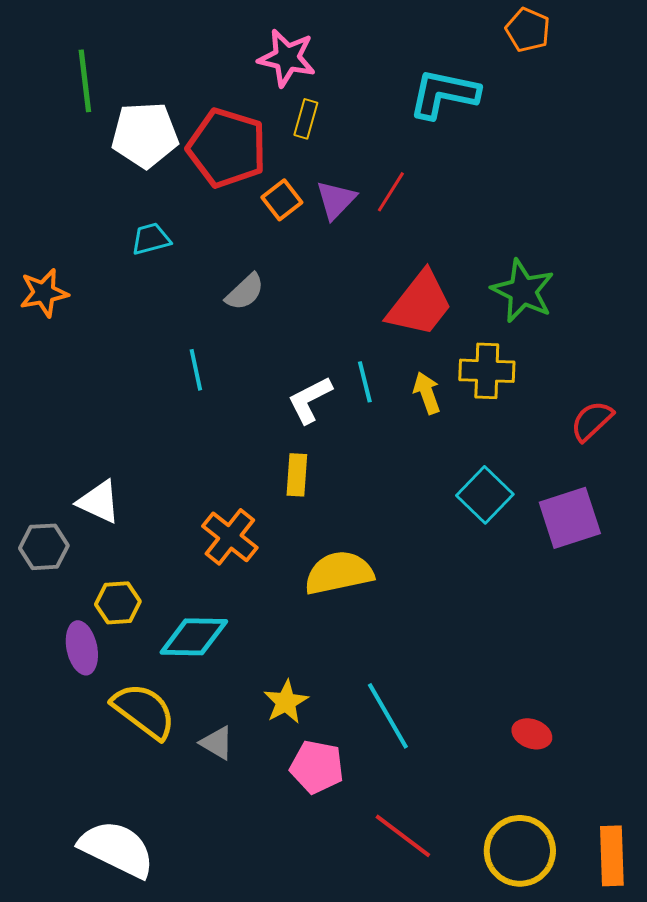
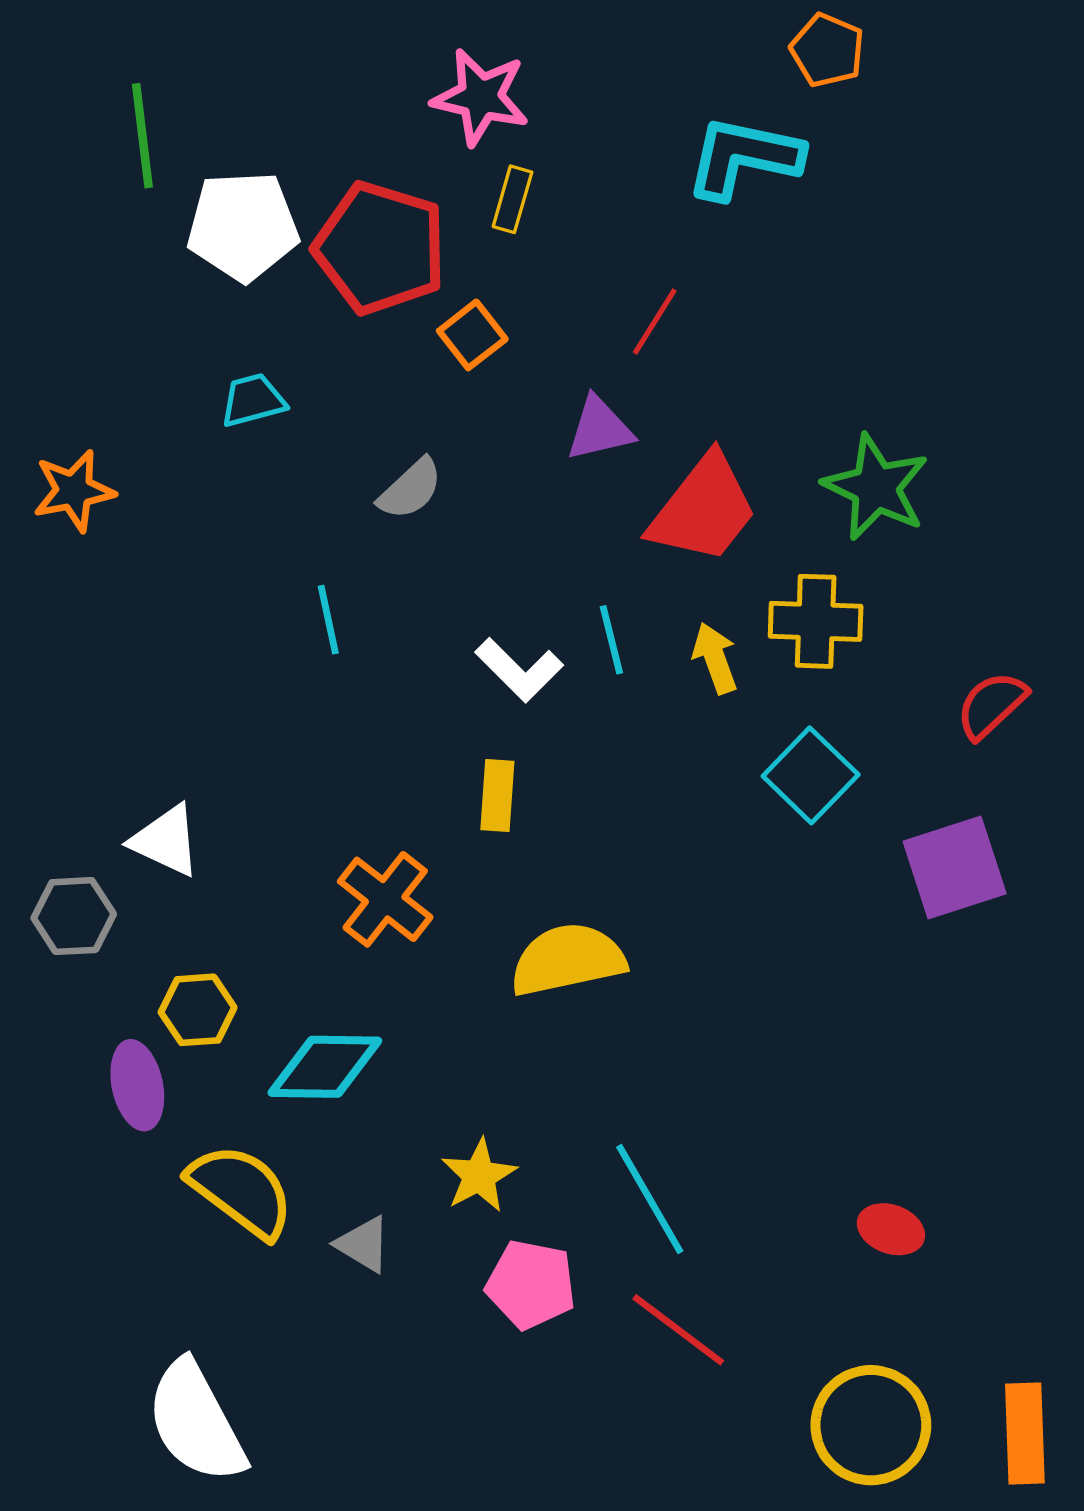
orange pentagon: (528, 30) -> (827, 50), moved
purple triangle: (336, 200) -> (600, 429), moved, turned 33
white L-shape: (310, 400) -> (519, 670), turned -108
cyan square: (485, 495) -> (811, 775), moved
red line: (403, 836) -> (678, 1330), moved
white semicircle: (117, 849) -> (196, 1422), turned -144

